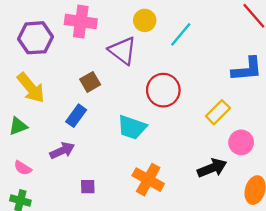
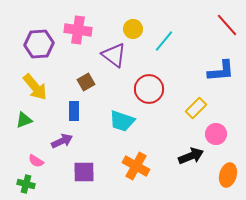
blue rectangle: (76, 116) -> (74, 111), turned -36
pink semicircle: (23, 168) -> (36, 161), moved
purple square: (88, 187) -> (84, 172), size x1.6

